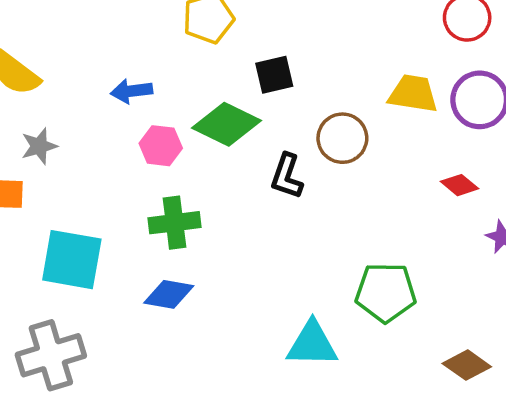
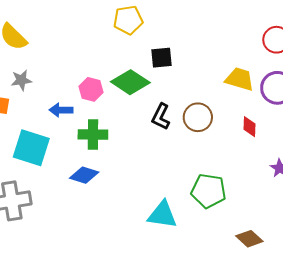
blue arrow: (131, 91) -> (61, 110), moved
brown circle: (342, 138) -> (198, 117), moved
red diamond: (459, 185) -> (249, 127), moved, turned 45

